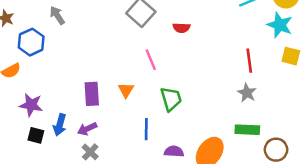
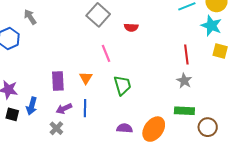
purple arrow: (87, 129) -> (64, 109), moved
blue line: (146, 129) -> (85, 108), moved

